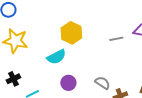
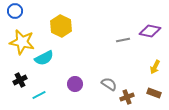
yellow hexagon: (71, 33) -> (61, 26), moved
cyan semicircle: (56, 57) -> (44, 58), moved

